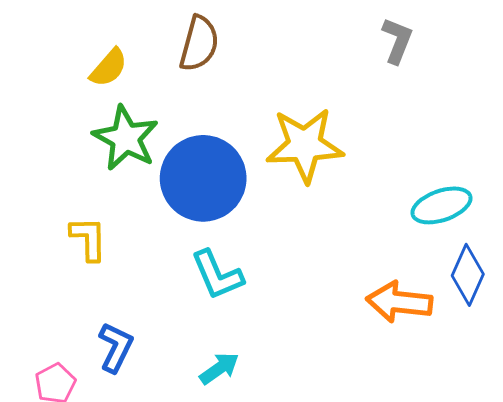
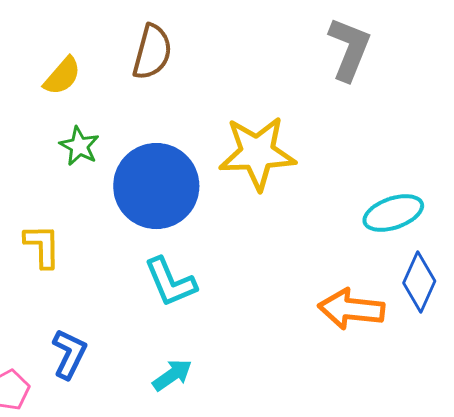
gray L-shape: (397, 41) -> (349, 49), size x1.4
green star: (126, 138) -> (79, 146), size x0.6

